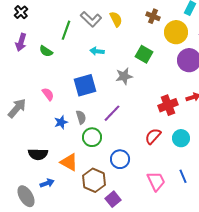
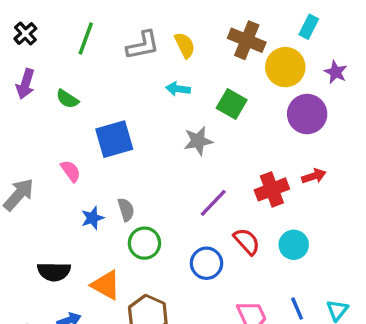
brown cross: (153, 16) -> (247, 40), size x1.5
gray L-shape: (91, 19) -> (143, 45), turned -55
green line: (66, 30) -> (86, 39), moved
cyan arrow: (97, 51) -> (178, 89), moved
blue square: (85, 85) -> (114, 139), moved
purple line: (112, 113) -> (213, 203), moved
red semicircle: (153, 136) -> (247, 241), turned 96
blue circle: (120, 159) -> (207, 263), moved

